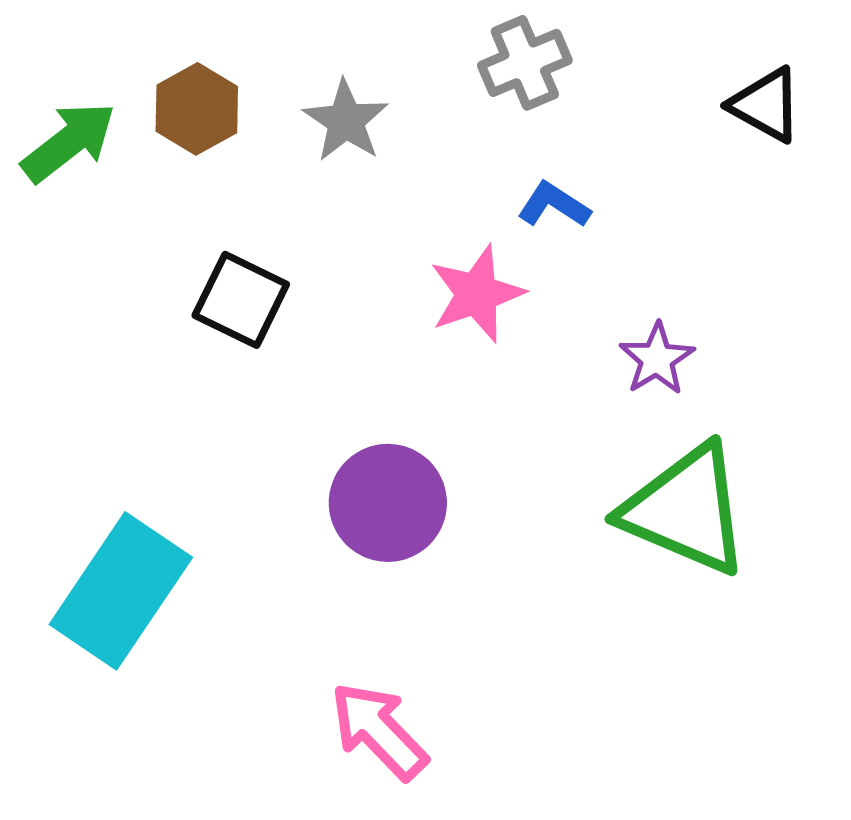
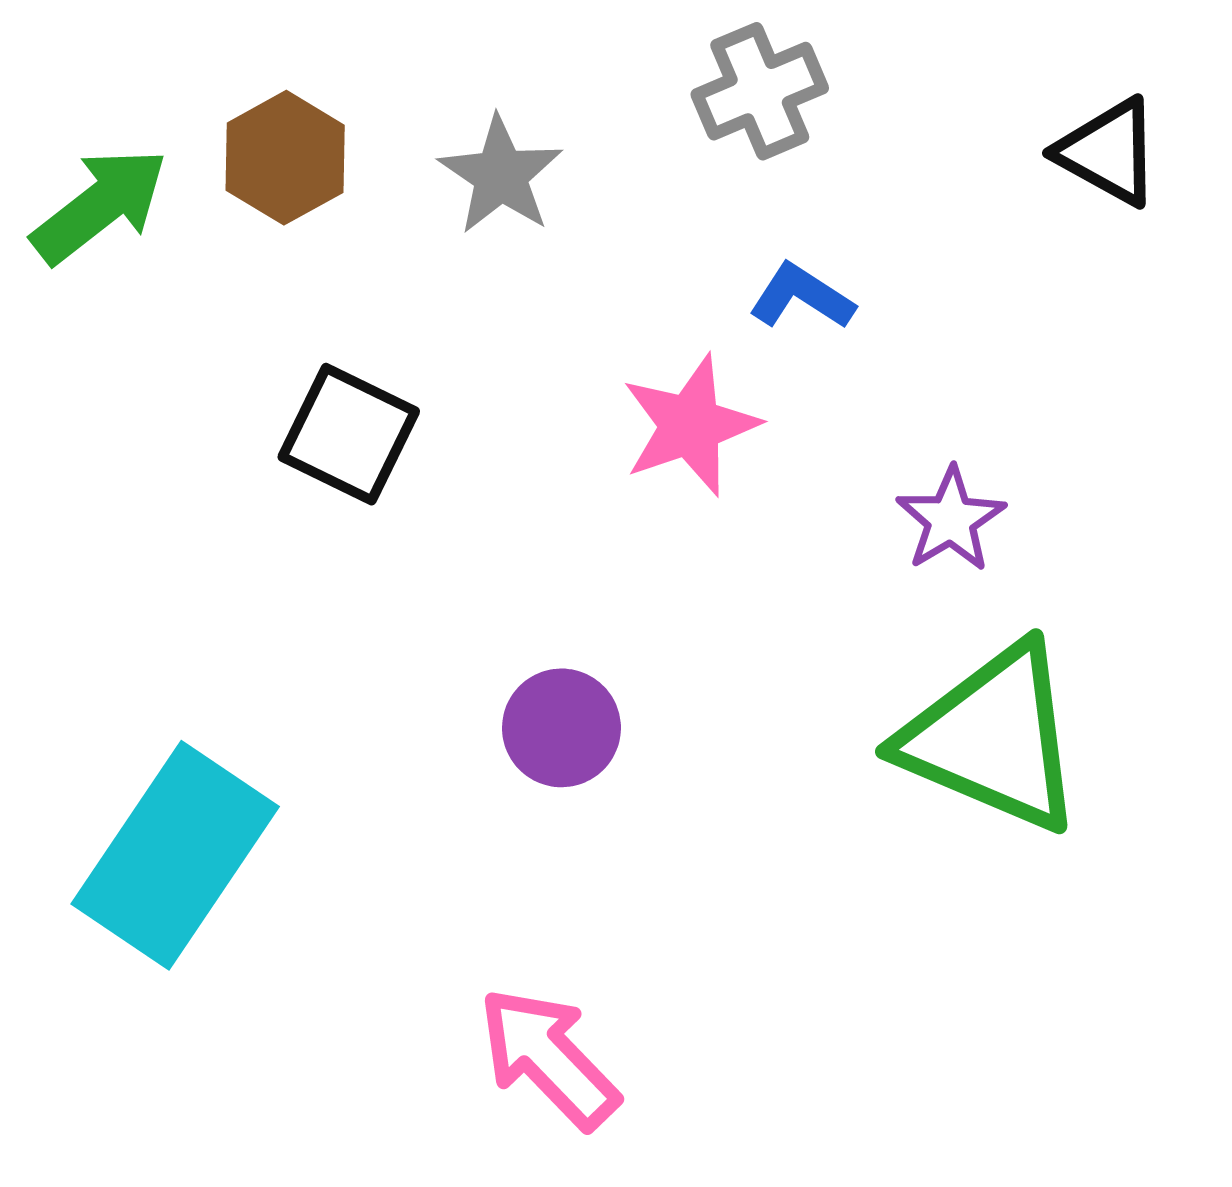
purple circle: (388, 503) -> (561, 728), size x0.7

